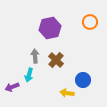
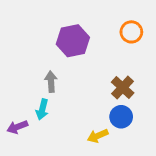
brown cross: (56, 60) -> (123, 88), moved
yellow arrow: (67, 93) -> (98, 136), turned -32

